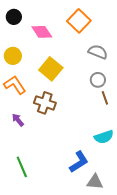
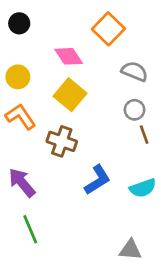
pink diamond: (42, 32) -> (69, 56), moved
purple arrow: (18, 120) -> (22, 183), moved, size x1.6
blue L-shape: (79, 162) -> (97, 180), moved

